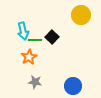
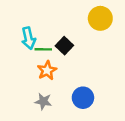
orange star: (29, 57) -> (47, 70), moved
blue circle: (73, 86) -> (83, 98), moved

